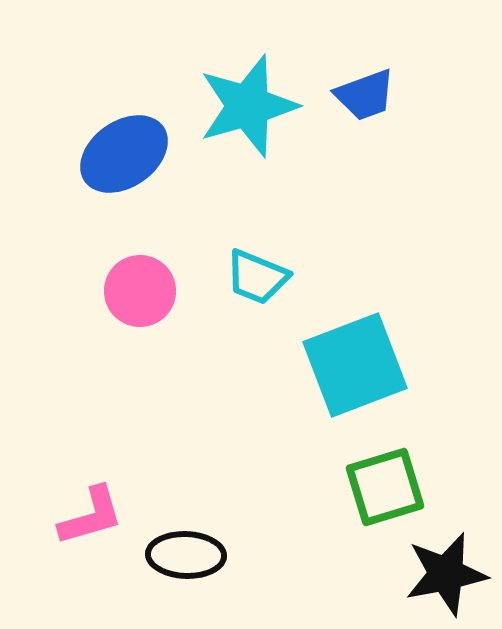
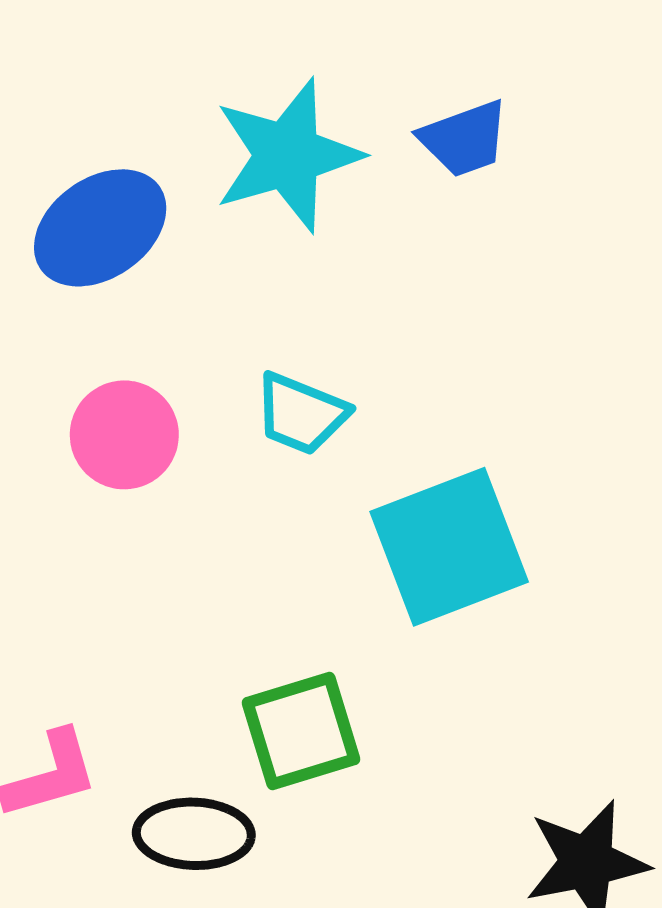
green square: (385, 487) -> (301, 731), moved

